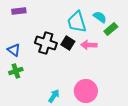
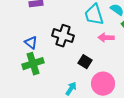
black square: (68, 43) -> (85, 62), moved
green cross: (16, 71) -> (33, 64), size x1.5

